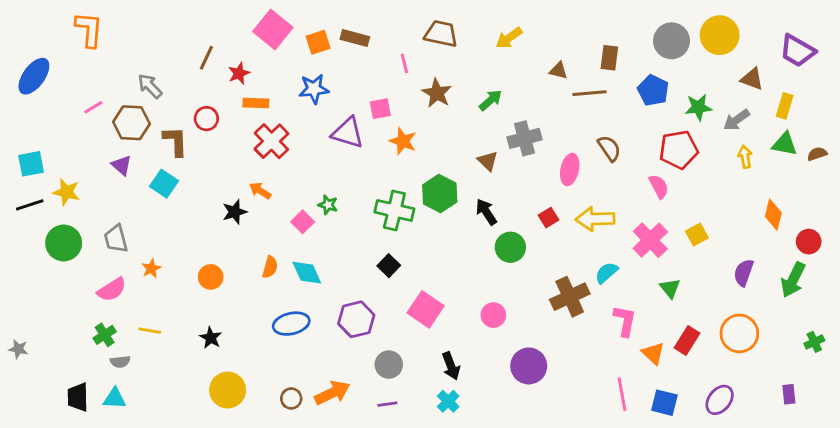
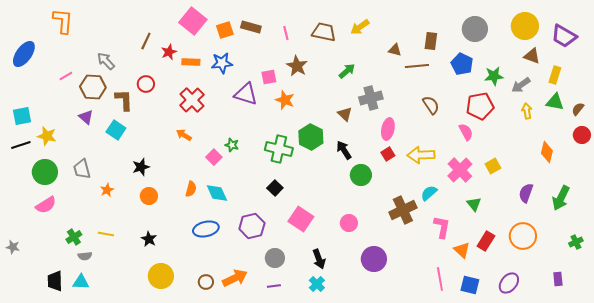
brown trapezoid: (441, 34) -> (324, 32), moved
yellow circle: (720, 35) -> (525, 26), moved
pink line: (404, 63) -> (286, 33), moved
brown star: (437, 93) -> (297, 66), moved
orange rectangle: (256, 103) -> (191, 62), moved
brown semicircle: (817, 154) -> (578, 109), turned -32
pink ellipse: (570, 169) -> (388, 129), moved
black star: (235, 212) -> (141, 167), moved
red circle: (809, 242) -> (582, 135), moved
pink semicircle: (112, 290) -> (46, 205), moved

